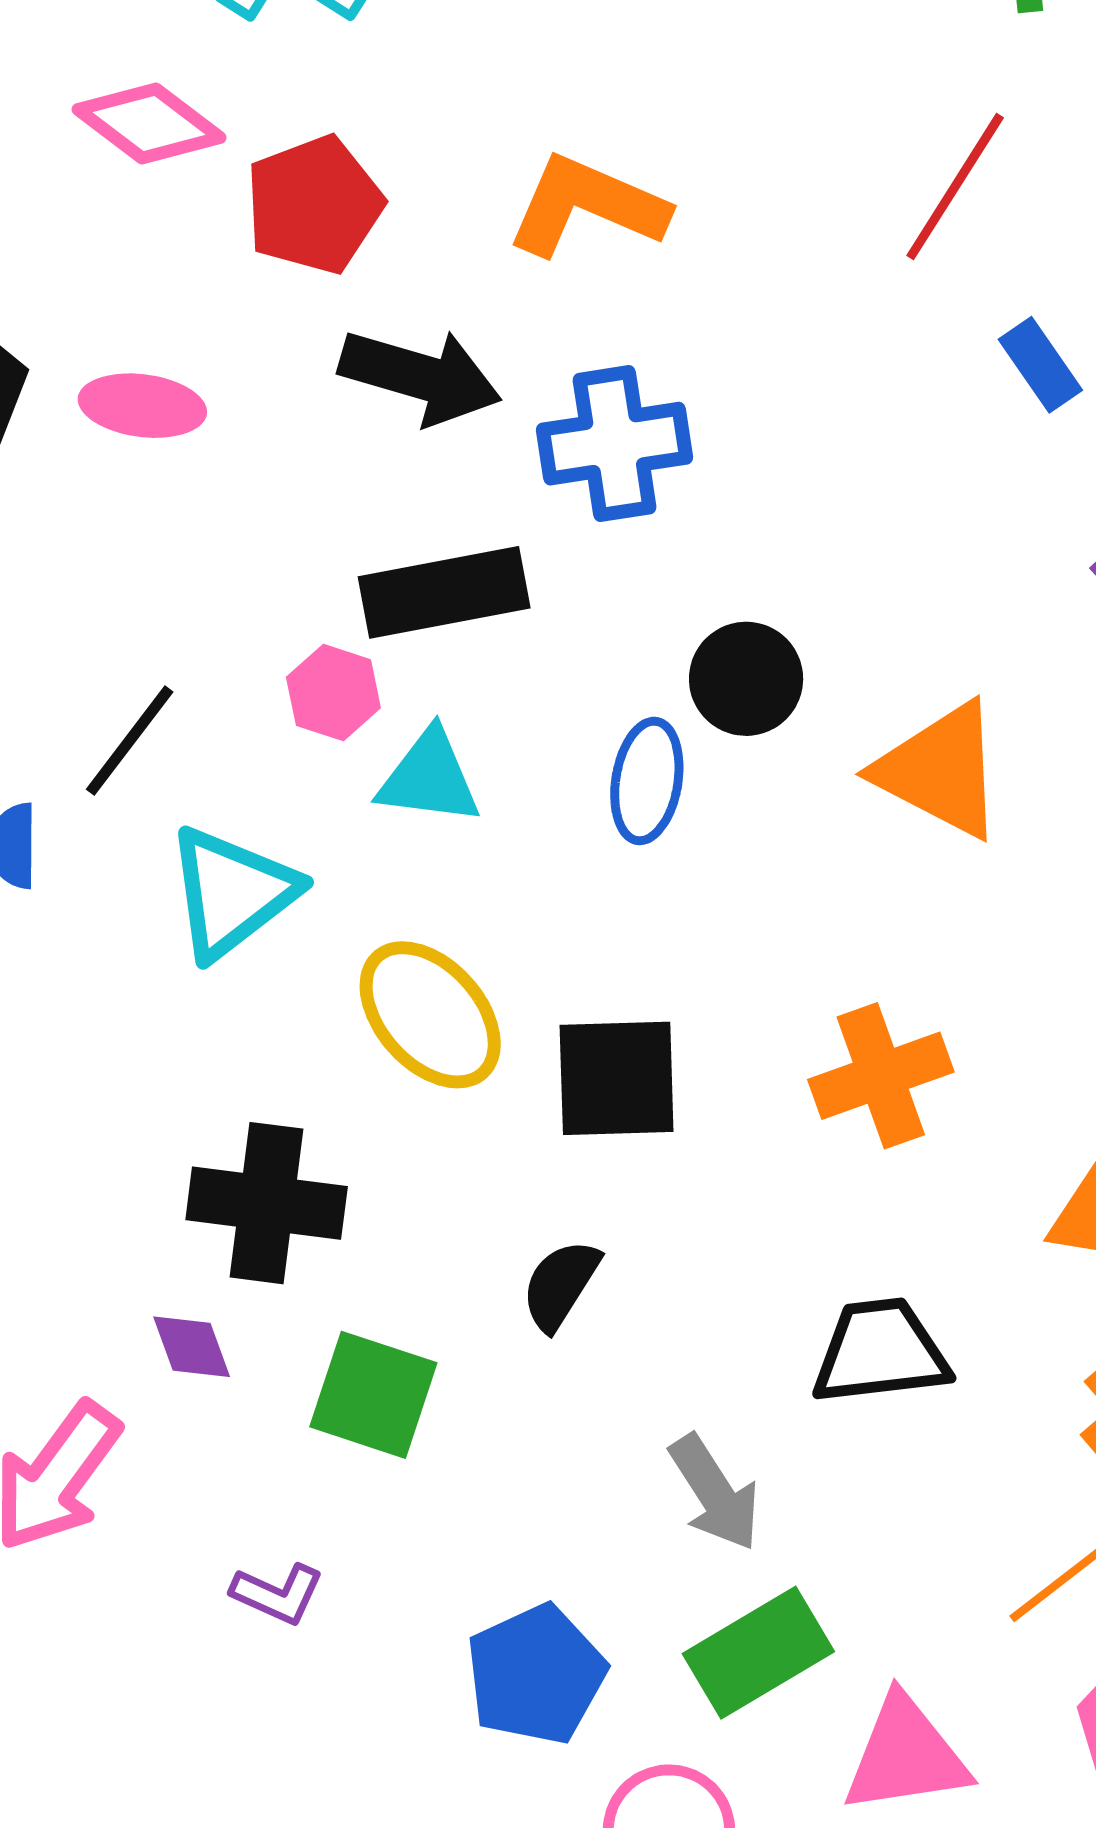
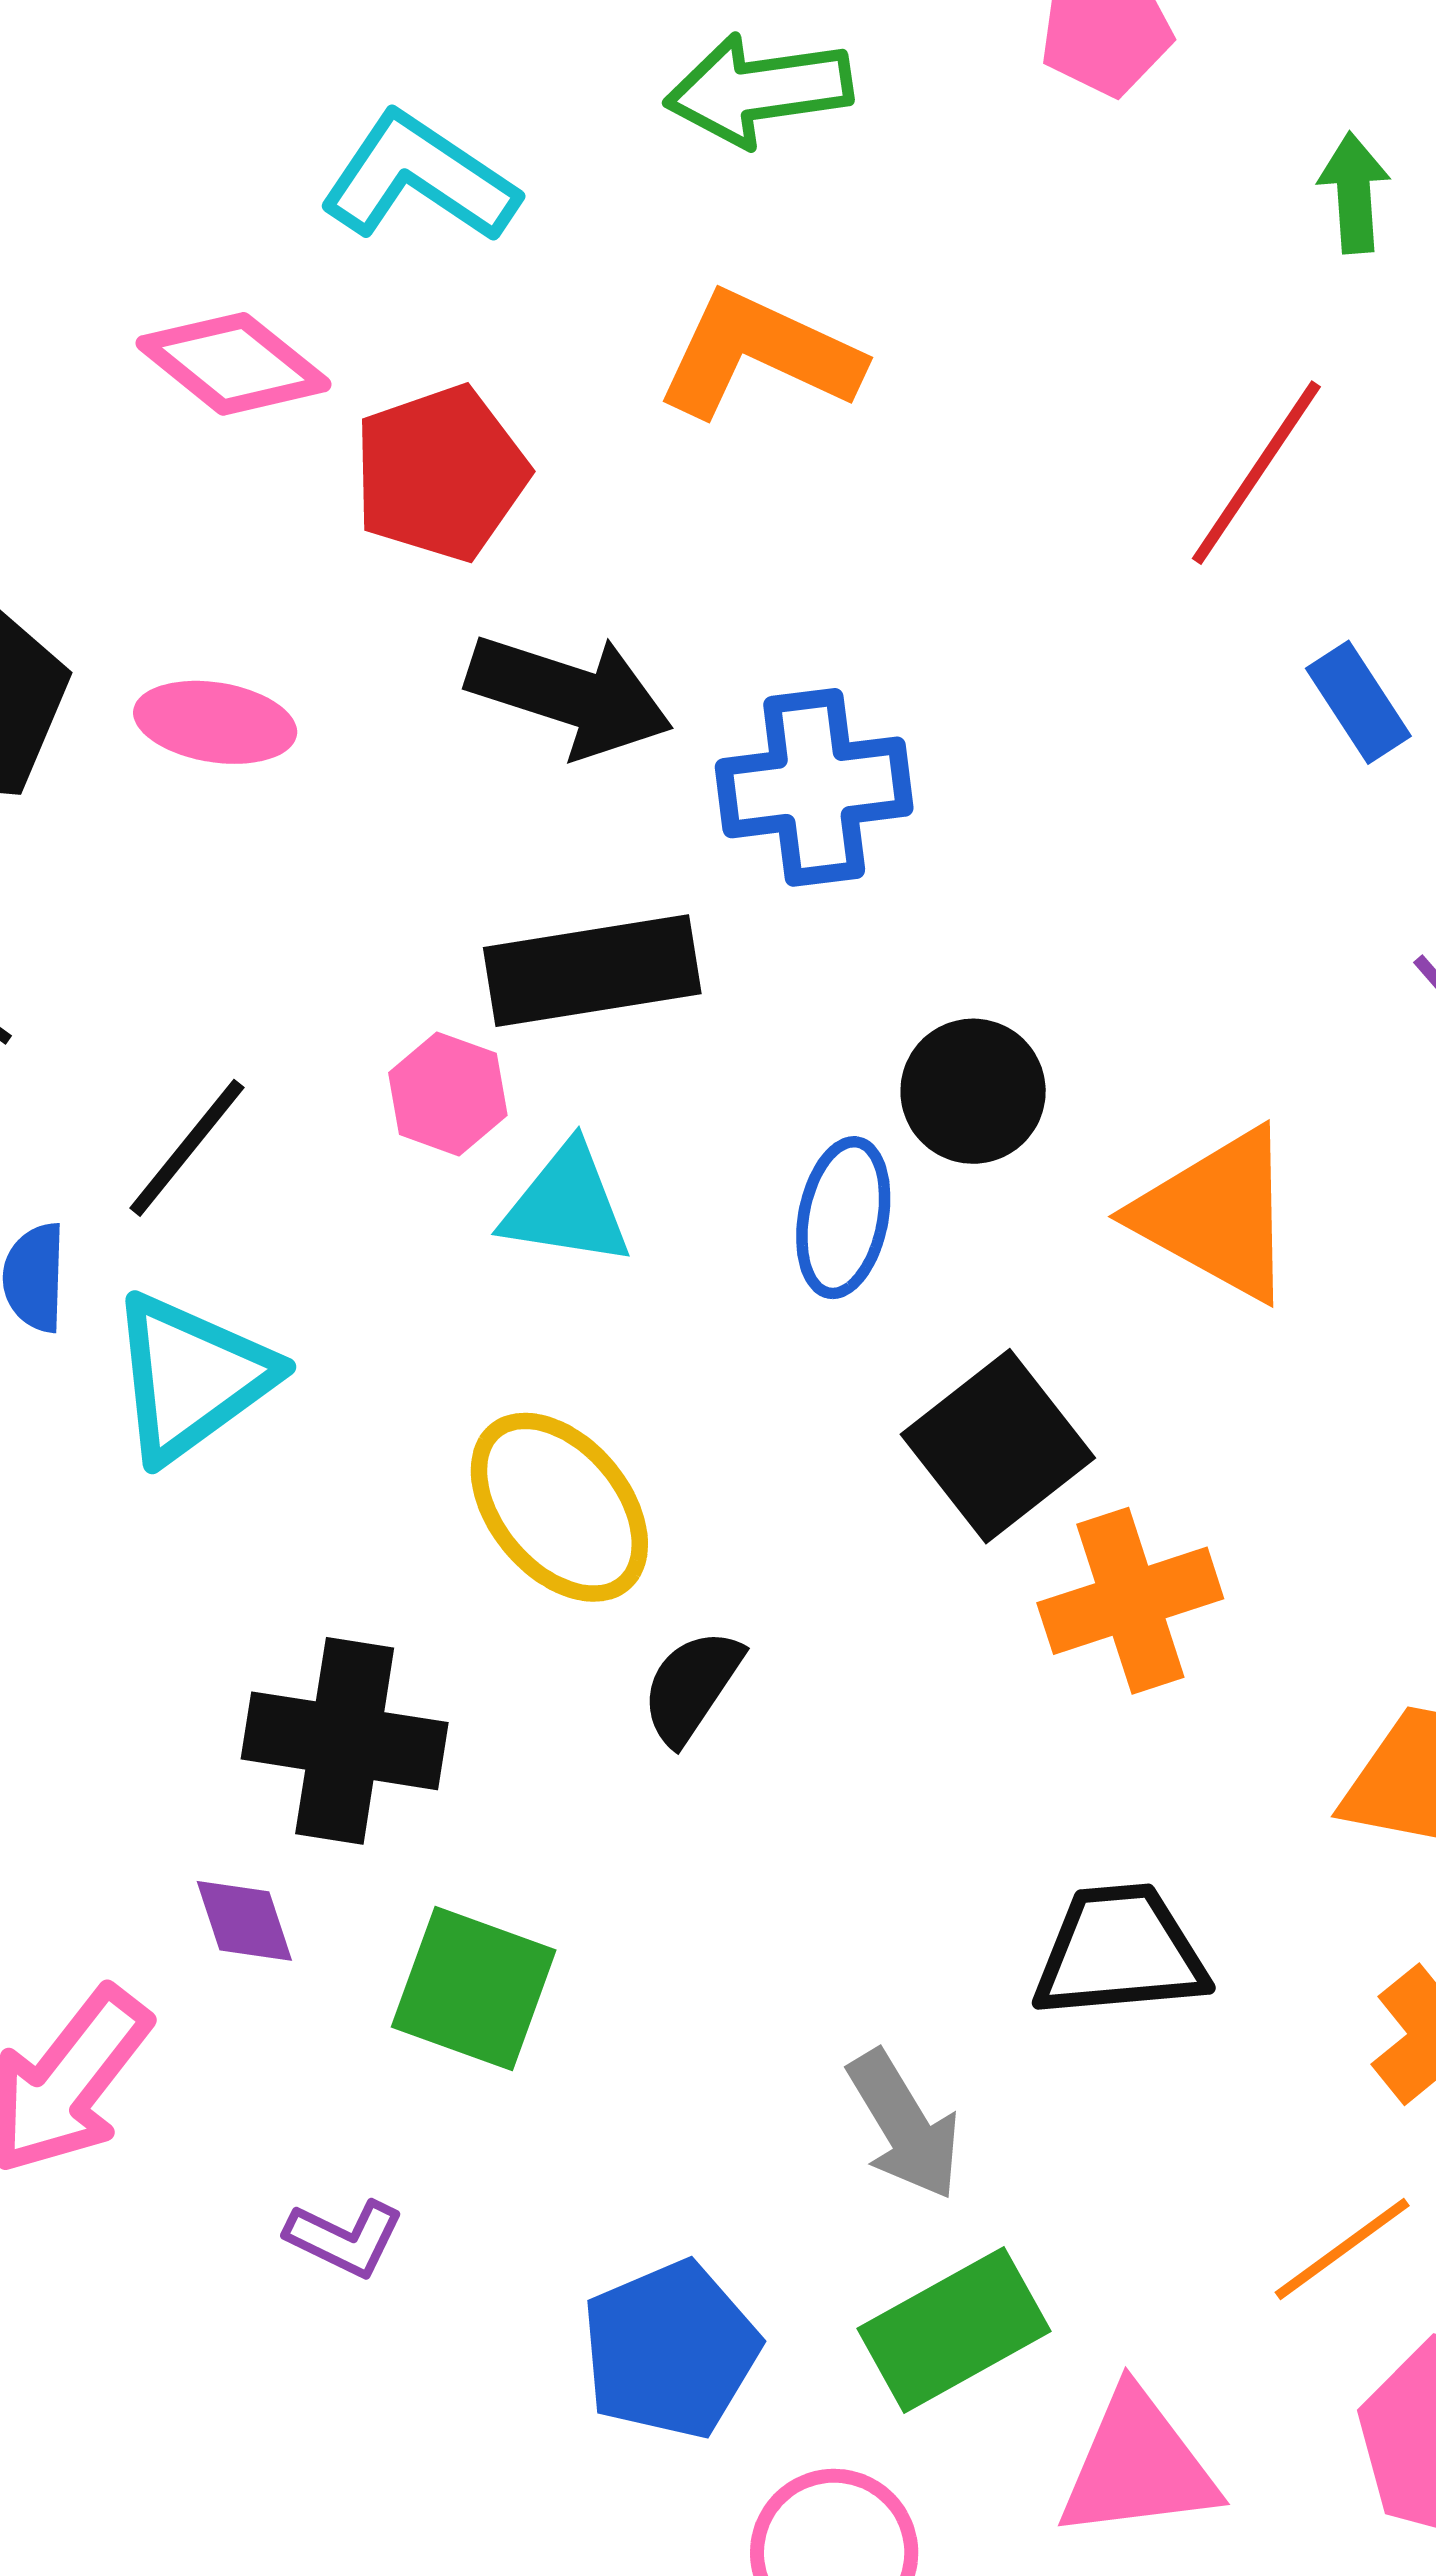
orange L-shape: (587, 206) -> (759, 355), moved
cyan triangle: (232, 893) -> (191, 1377), moved
black square: (617, 1078) -> (998, 1446), moved, turned -38
black semicircle: (560, 1285) -> (692, 1686), moved

